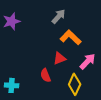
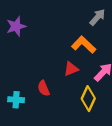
gray arrow: (59, 16) -> (97, 17), moved
red semicircle: (46, 75) -> (44, 88), moved

